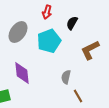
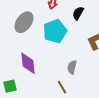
brown line: (78, 96) -> (62, 87), moved

